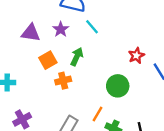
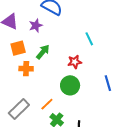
cyan line: (92, 27) -> (89, 39), moved
red star: (136, 56) -> (75, 62), moved

